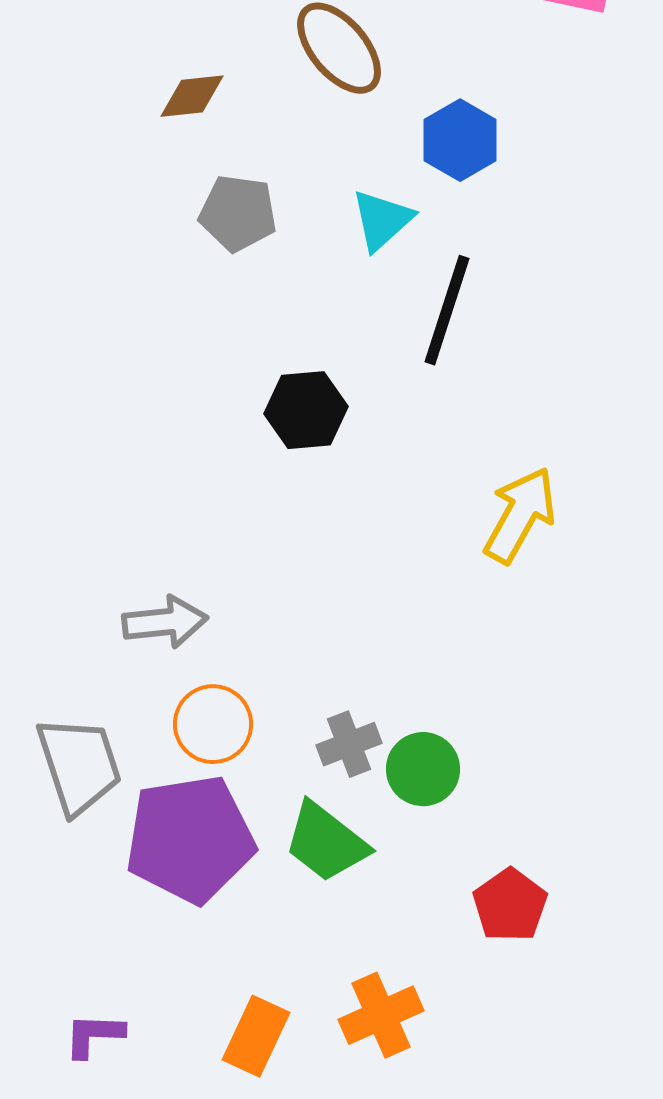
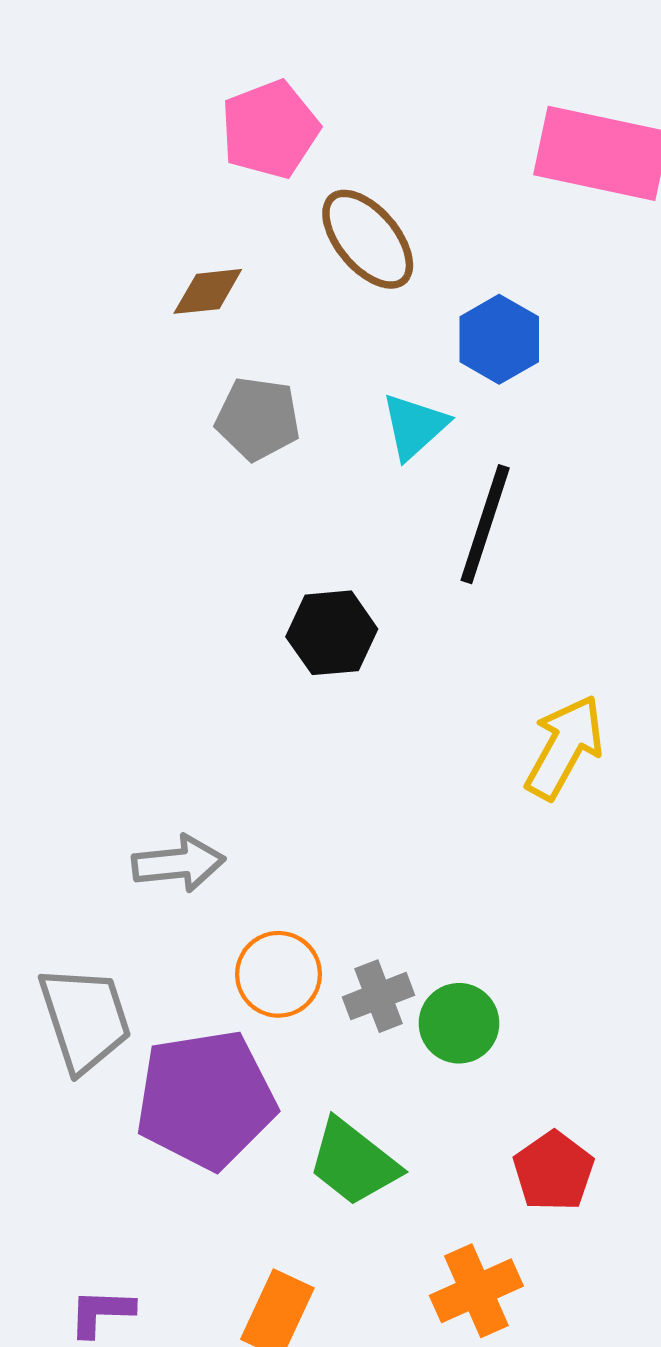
orange circle: (213, 724) -> (278, 974), moved
green trapezoid: (326, 842) -> (354, 1162), moved
orange cross: (381, 1015) -> (476, 1291), moved

